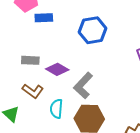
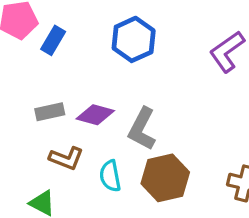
blue rectangle: (44, 18) -> (53, 40), turned -42

